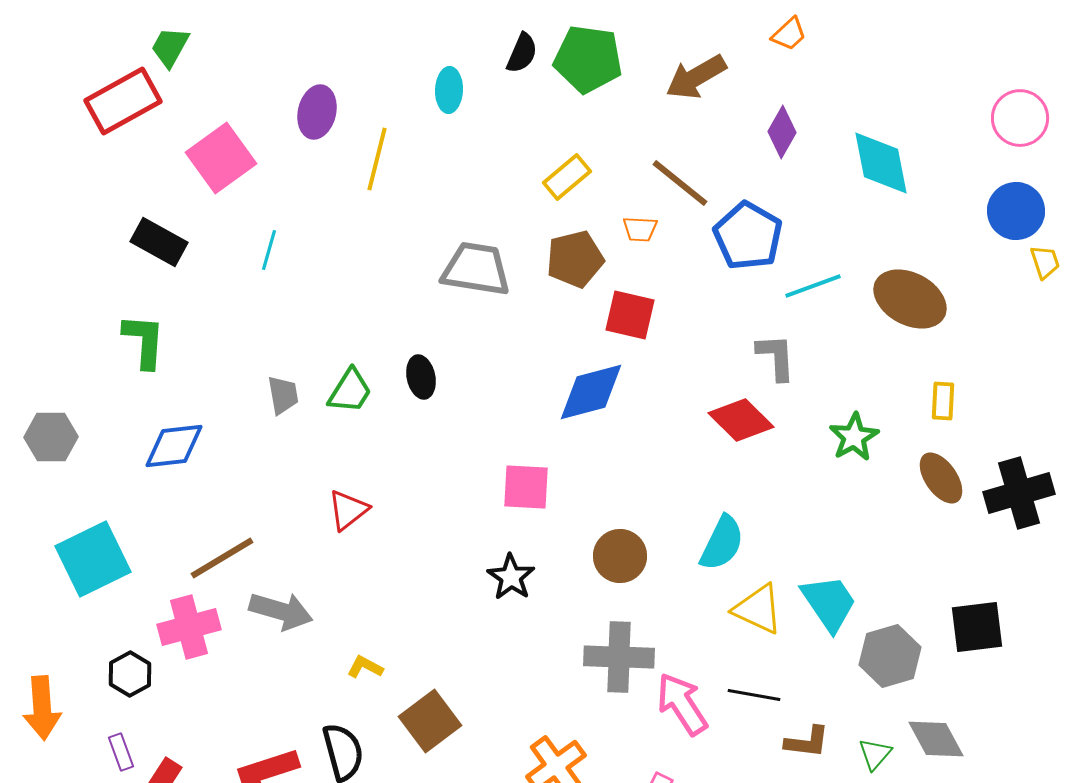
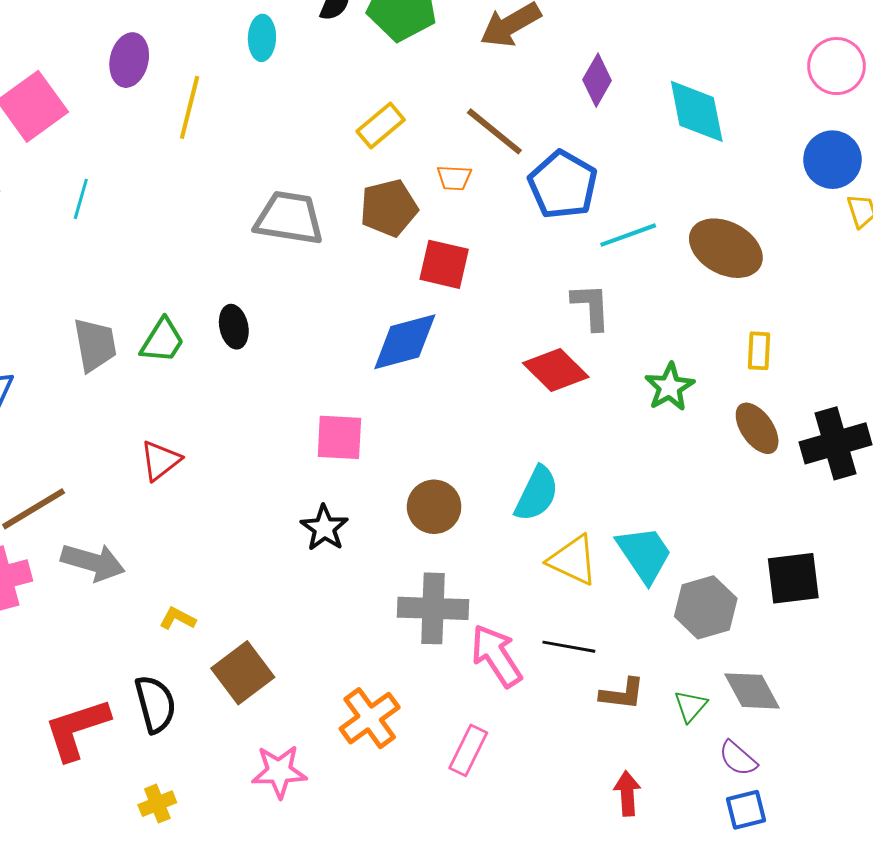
gray trapezoid: (283, 395) -> (95, 345), size x1.4

